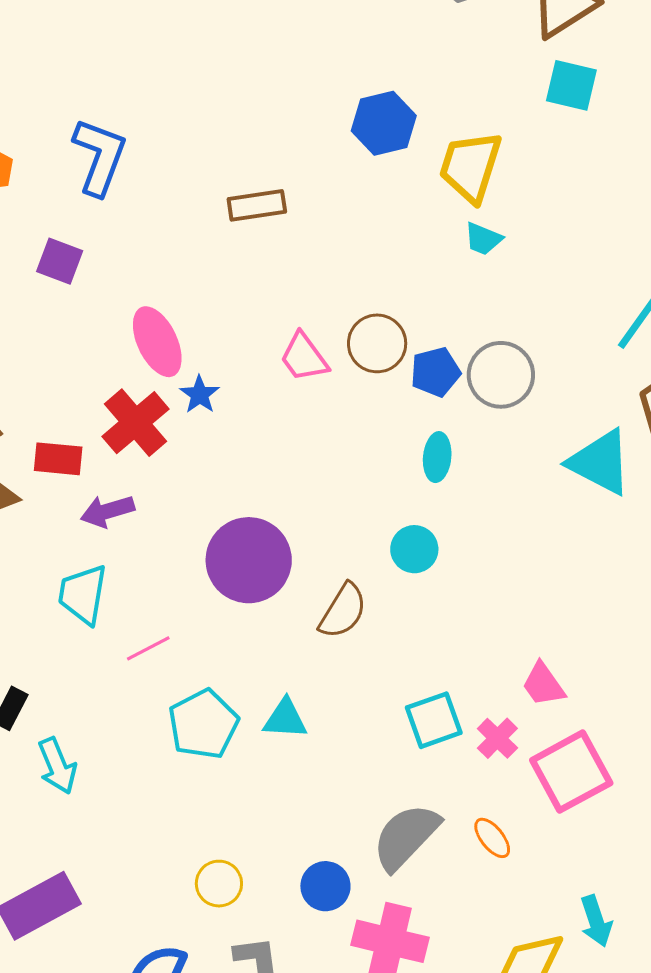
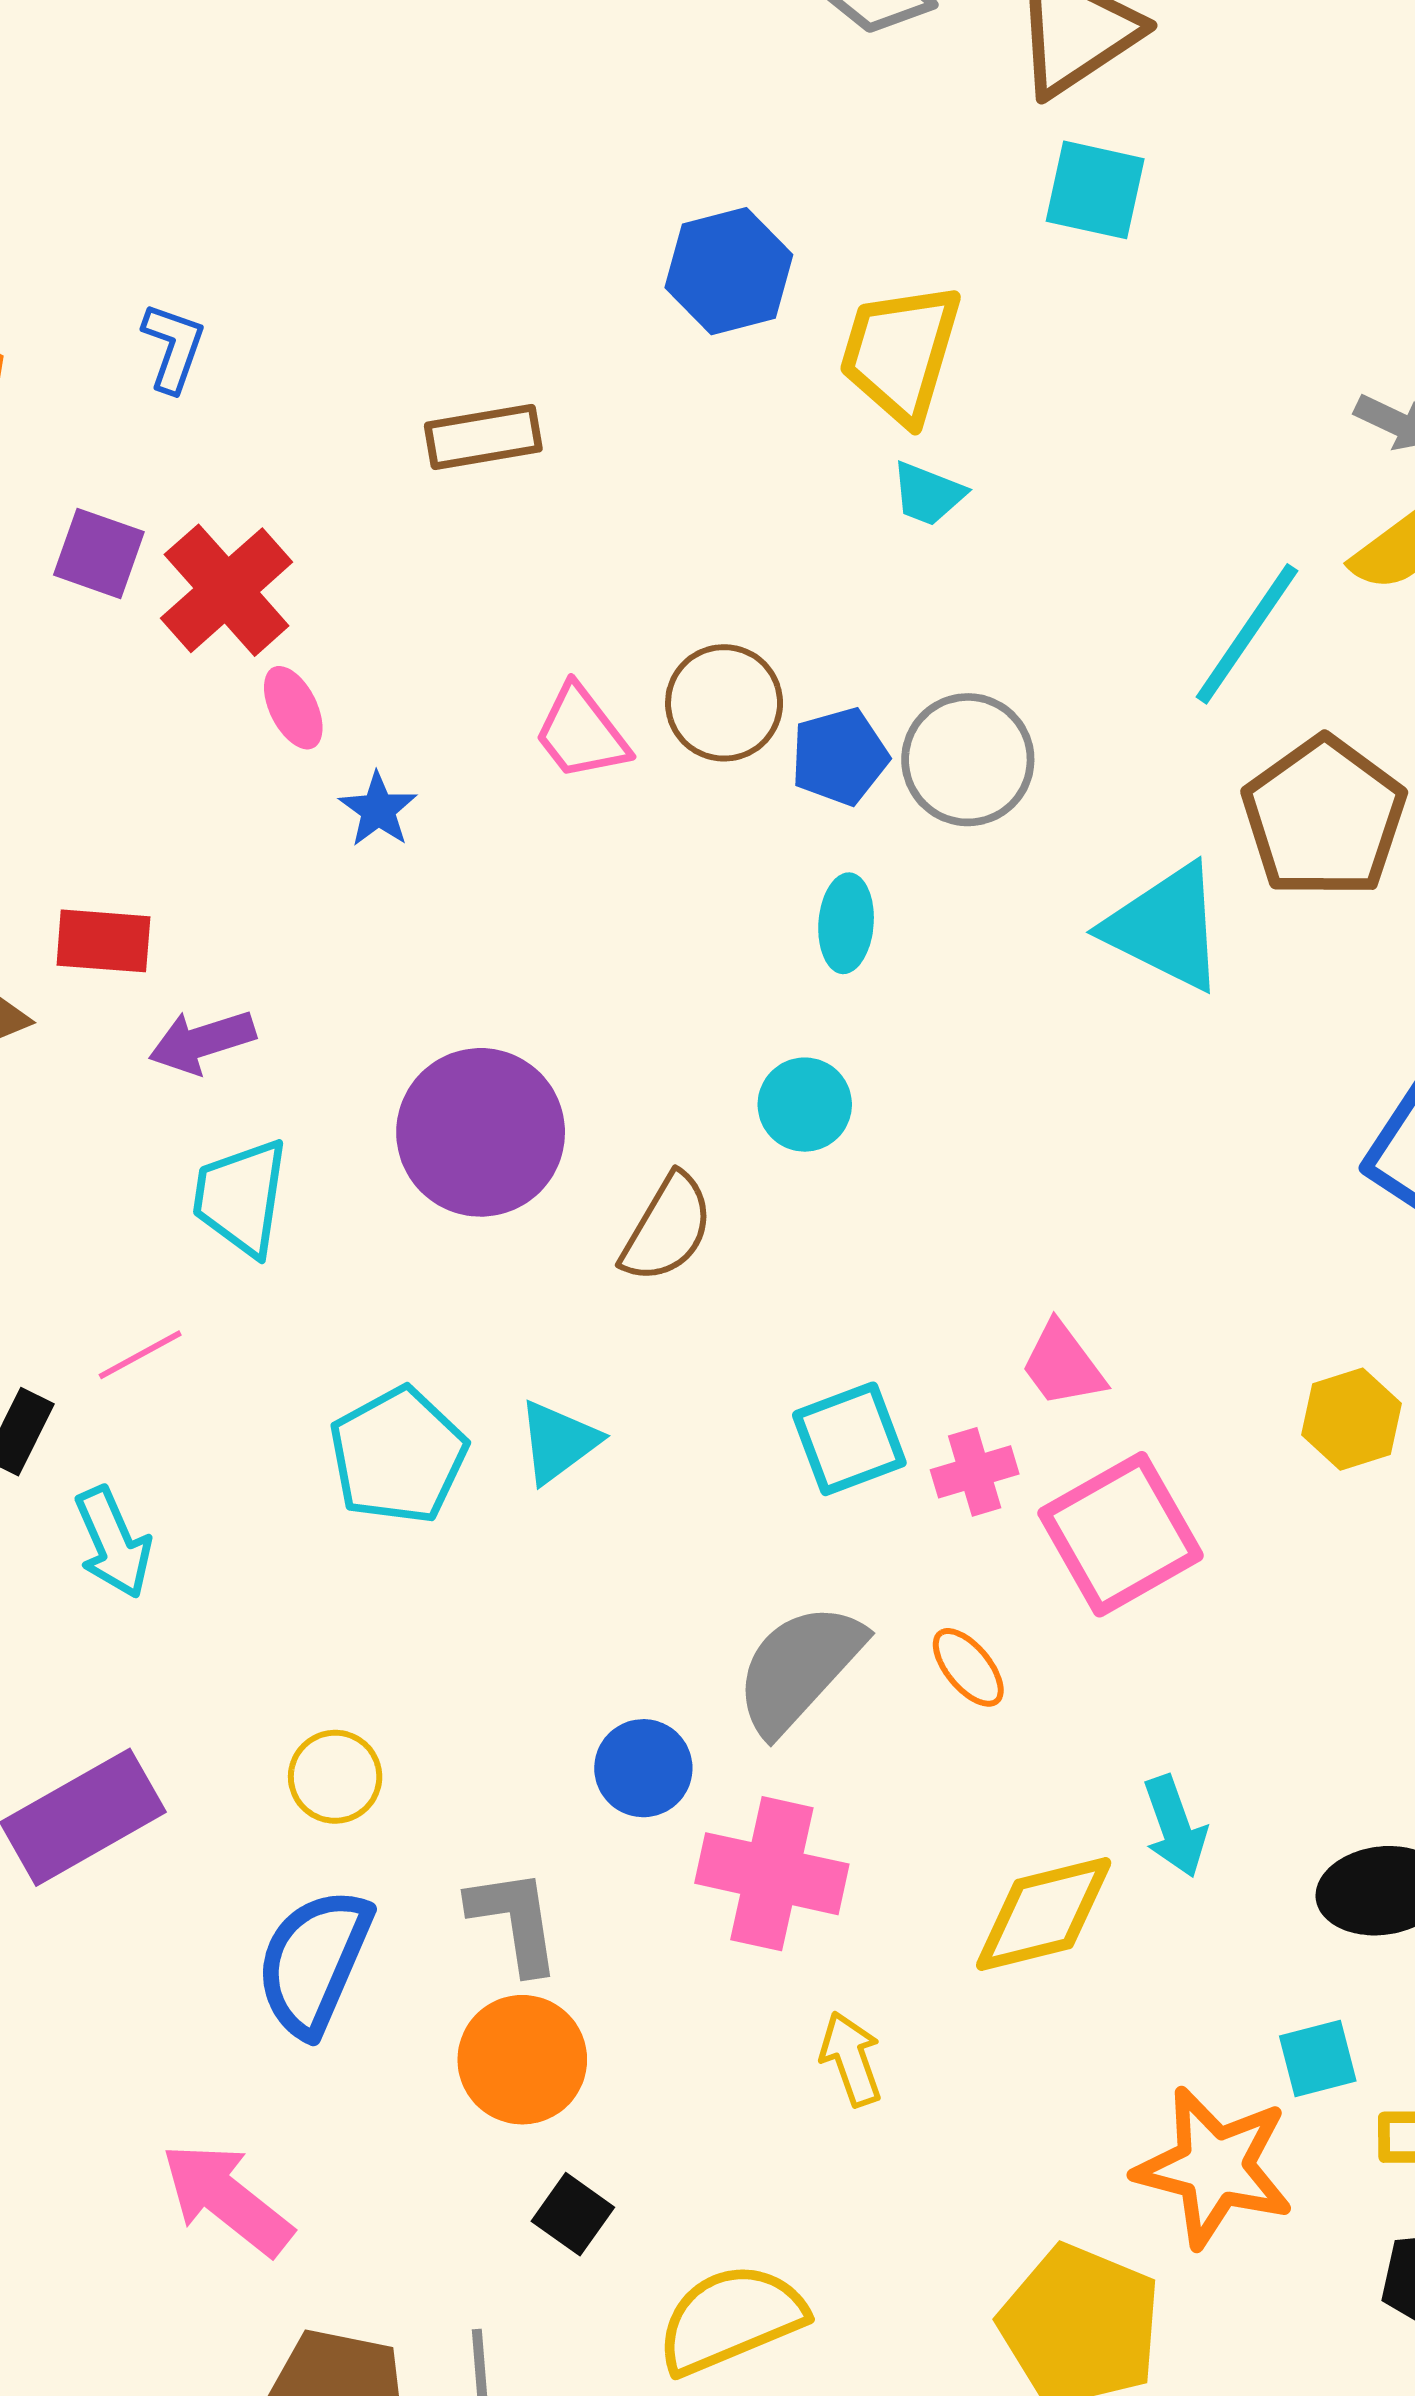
blue L-shape: (100, 157) -> (173, 347), size x0.6
pink ellipse: (157, 342) -> (293, 708), size x0.6
red cross: (136, 423) -> (227, 590), moved
cyan trapezoid: (83, 594) -> (241, 1197), moved
pink line: (148, 648) -> (140, 1355), moved
cyan triangle: (285, 719) -> (558, 1442), turned -39
pink cross: (497, 738) -> (975, 1472), turned 30
yellow circle: (219, 884) -> (335, 1777), moved

